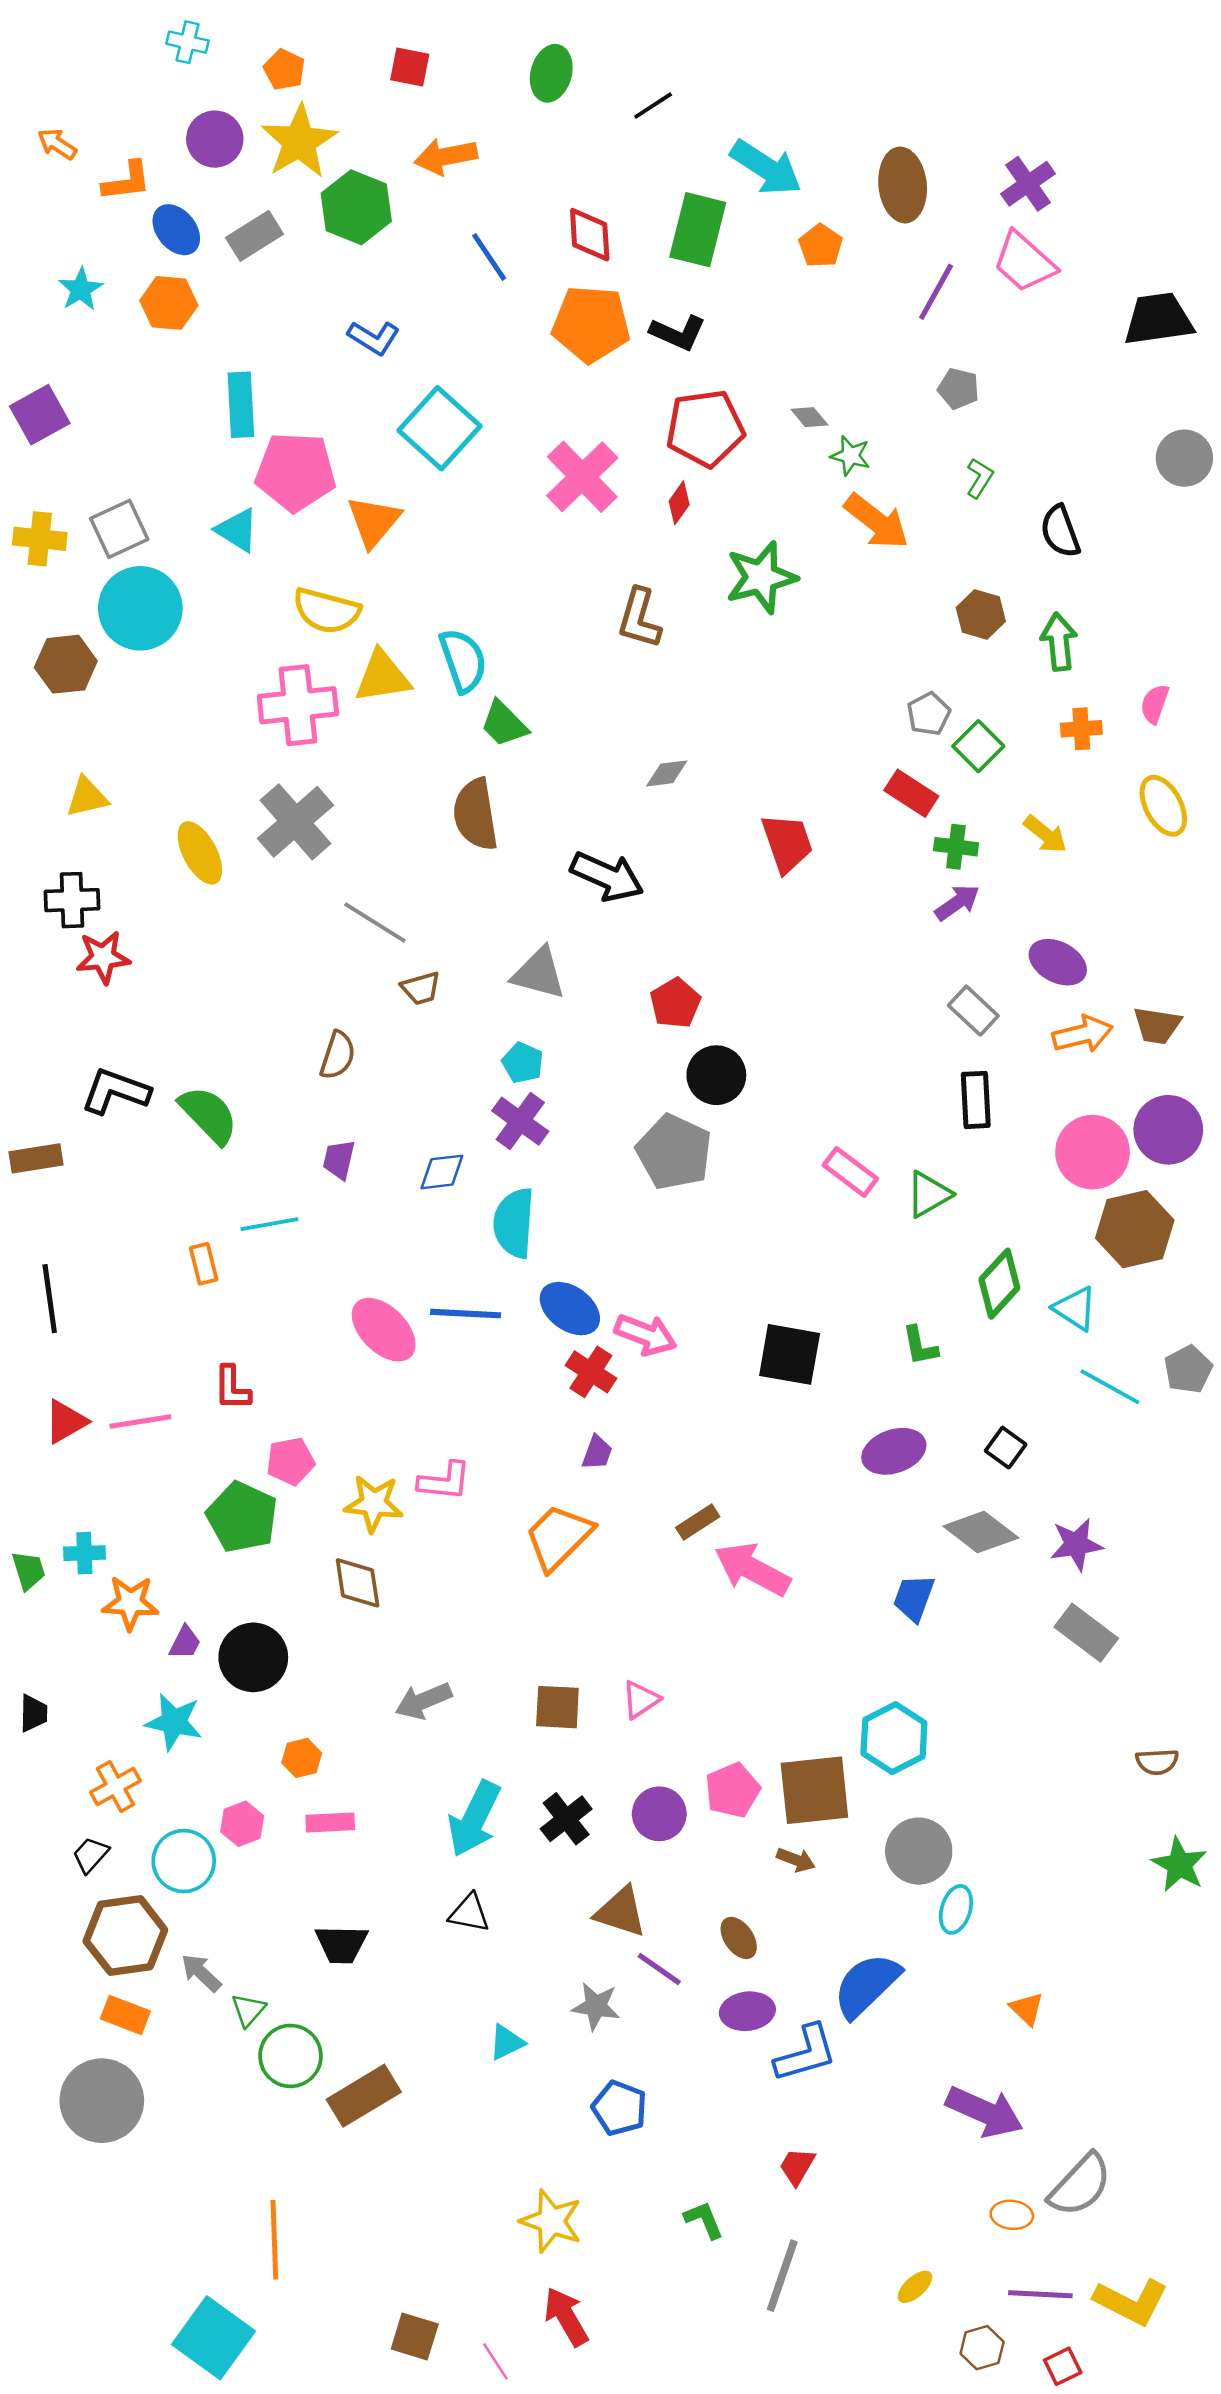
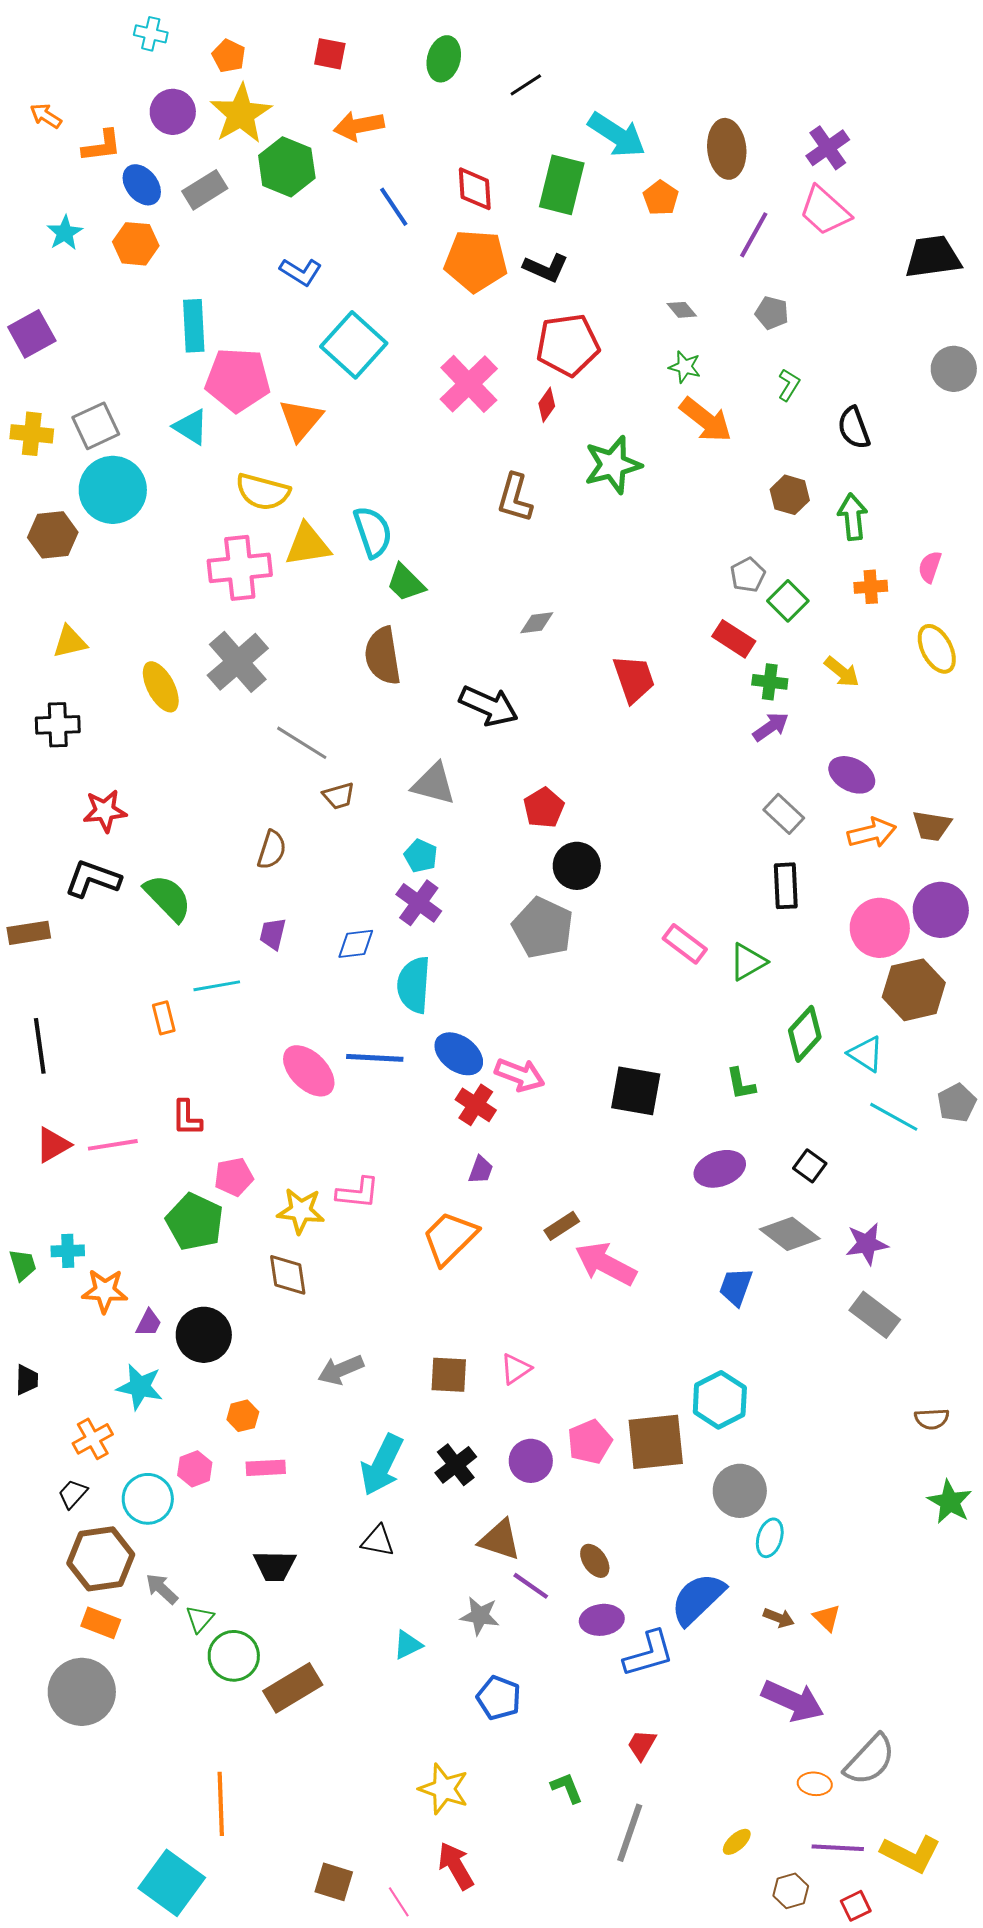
gray diamond: (809, 417) -> (682, 310), moved
red star: (103, 957) -> (105, 811), moved
brown arrow: (796, 1860) -> (779, 1618), moved

